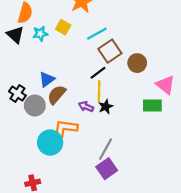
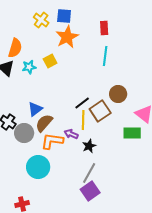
yellow square: (63, 27) -> (50, 61), turned 32
cyan line: (97, 34) -> (105, 56), moved, turned -54
brown square: (110, 51) -> (100, 111), moved
black star: (106, 107) -> (89, 146), moved
orange L-shape: (65, 128) -> (52, 141), moved

